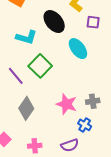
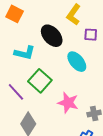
pink star: (67, 104) -> (68, 103), moved

